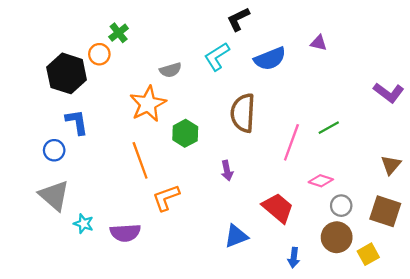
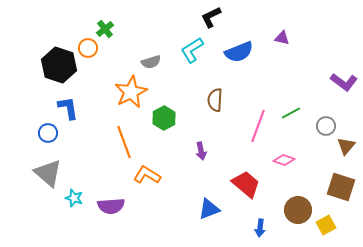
brown semicircle: (243, 113) -> (215, 100), size x0.7
orange L-shape: (166, 198) -> (147, 175), turned 52
gray circle: (341, 206) -> (326, 126), moved

